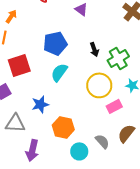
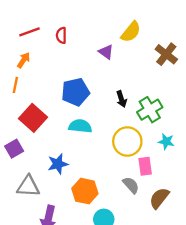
red square: (19, 65) -> (33, 118), turned -30
cyan semicircle: (59, 72) -> (80, 126), turned 60
pink rectangle: (114, 106) -> (145, 166), turned -70
gray semicircle: (102, 141) -> (131, 185), moved

